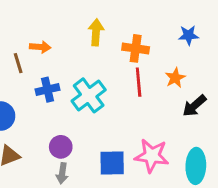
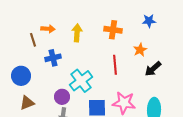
yellow arrow: (96, 32) -> (77, 33), moved
red line: (139, 82) -> (115, 65), moved
cyan cross: (89, 95) -> (81, 81), moved

